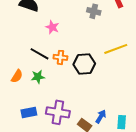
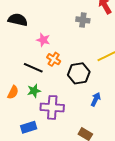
orange cross: (60, 57) -> (54, 59), moved, turned 32
purple cross: (58, 112) -> (52, 107), moved
blue arrow: (101, 117) -> (96, 99), moved

